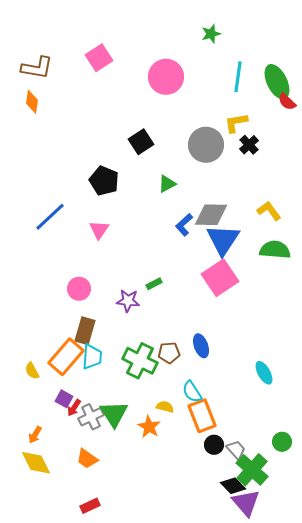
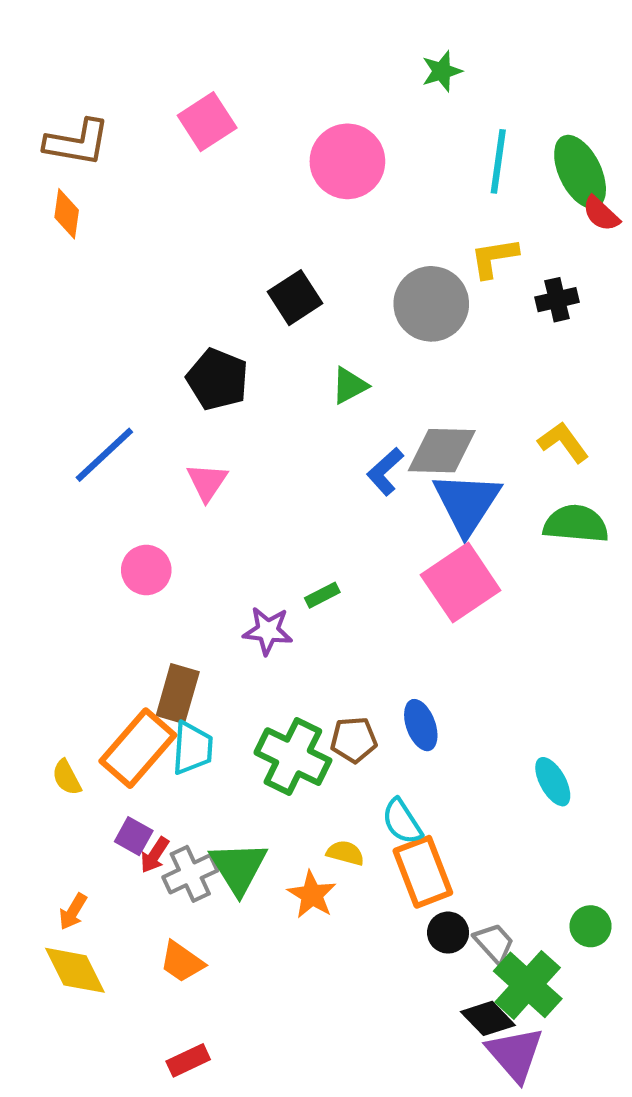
black cross: (249, 145) -> (557, 300), moved, turned 30
pink circle: (79, 289) -> (146, 570), moved

